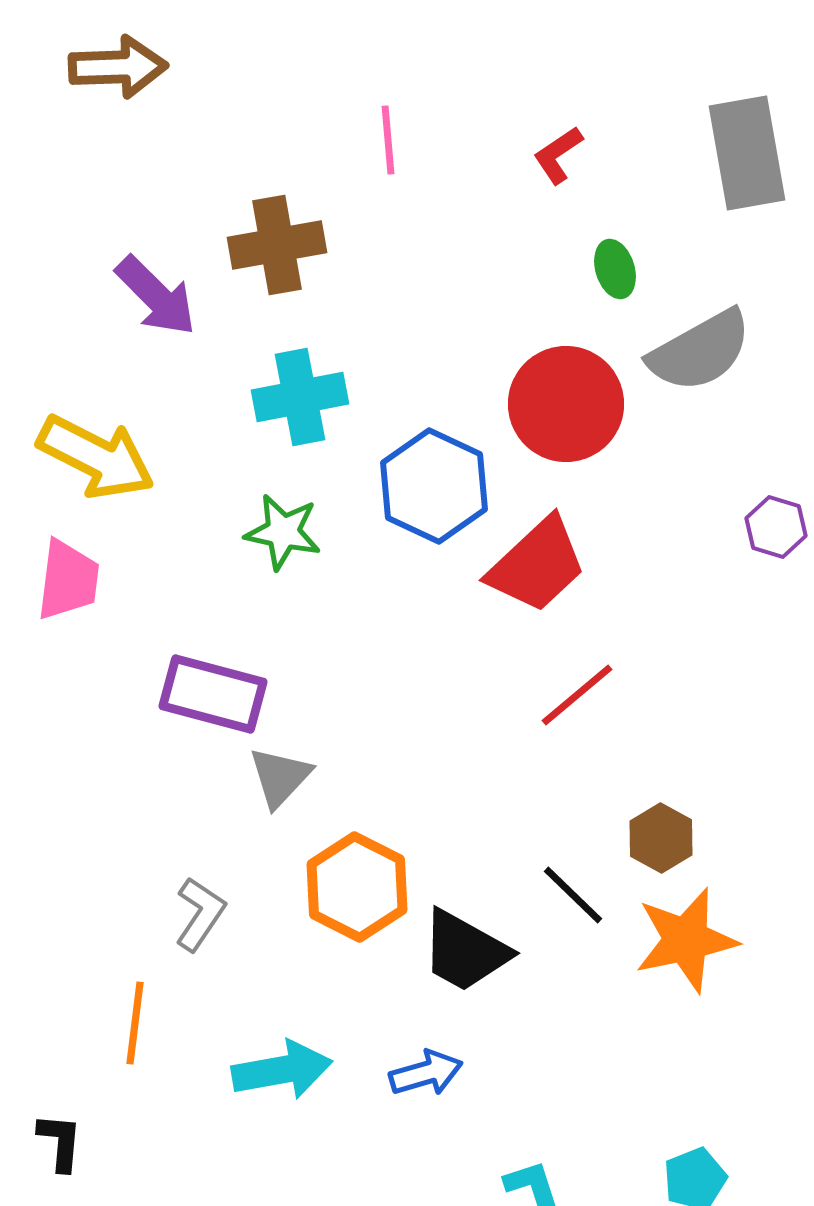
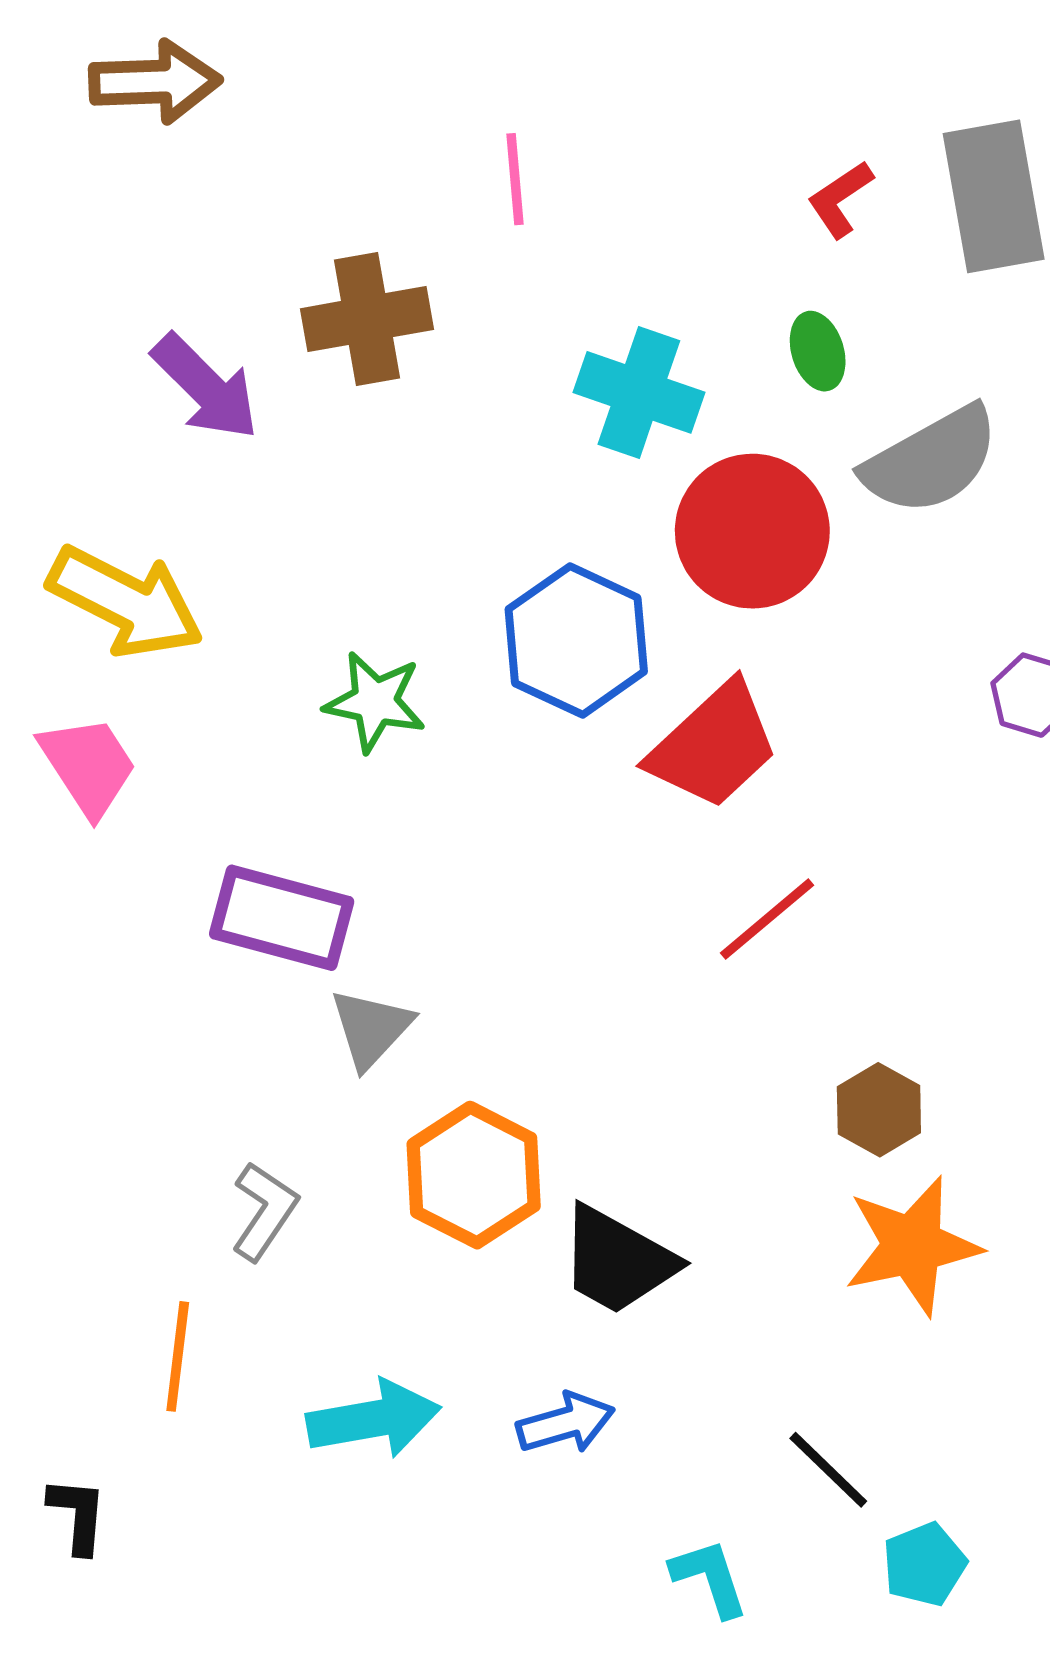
red L-shape: (558, 155) -> (840, 199), moved
cyan cross: (300, 397) -> (639, 392), moved, turned 30
pink trapezoid: (68, 580) -> (88, 766), turned -40
black line: (573, 895) -> (828, 1470), moved

